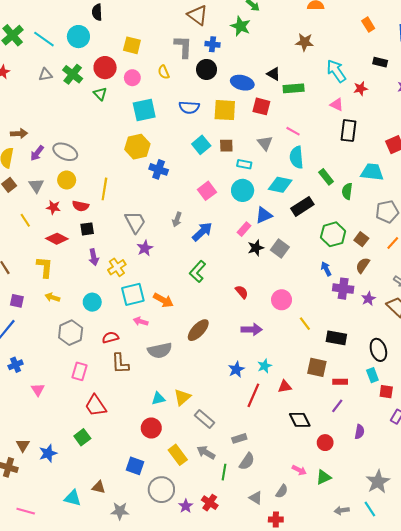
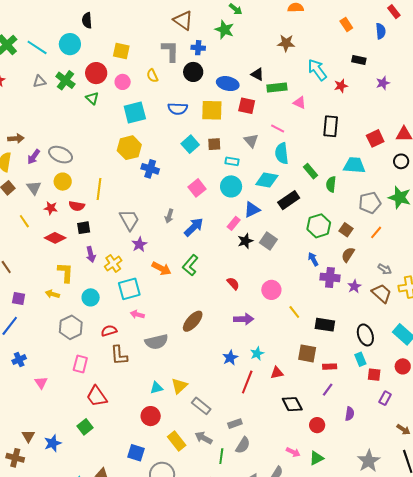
pink triangle: (337, 105) -> (300, 103), moved
yellow L-shape: (45, 267) -> (65, 272), moved
orange arrow: (163, 300) -> (161, 268), moved

